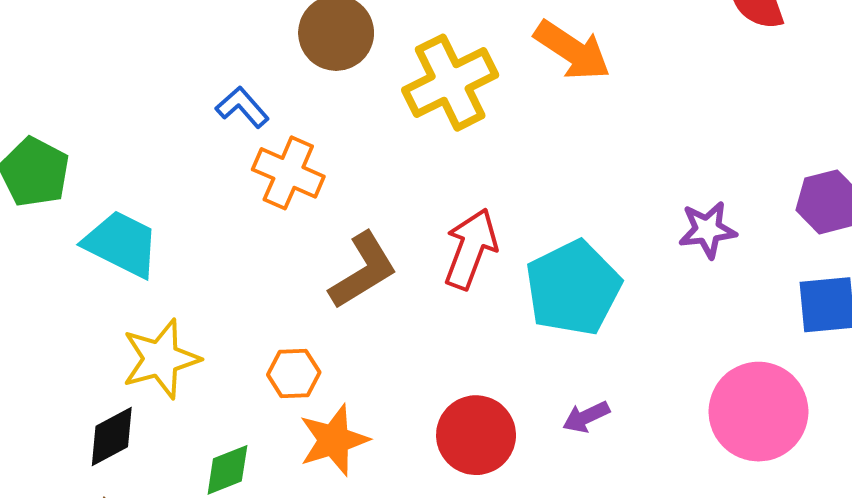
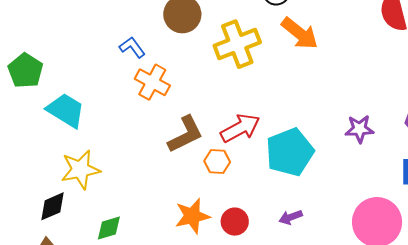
red arrow: (471, 249) -> (240, 128), turned 36
orange hexagon: (294, 373) -> (217, 161), moved
red circle: (476, 435) -> (235, 222), size x0.7
orange star: (334, 440) -> (192, 216), moved

